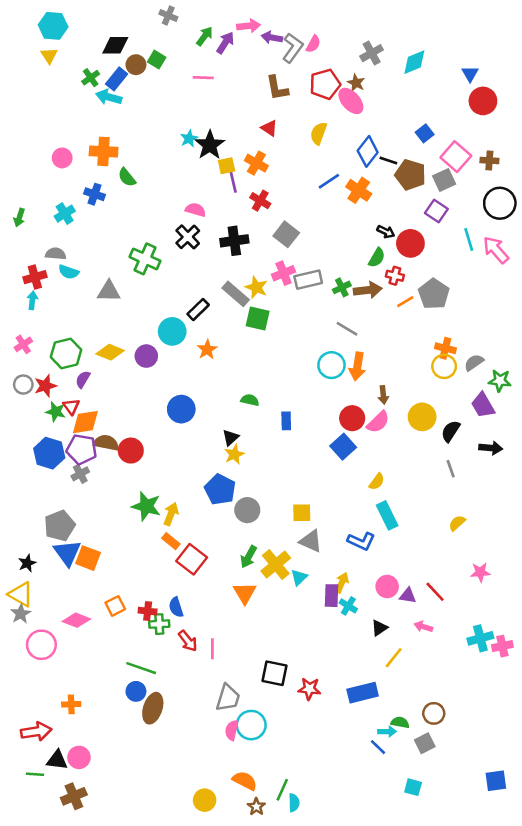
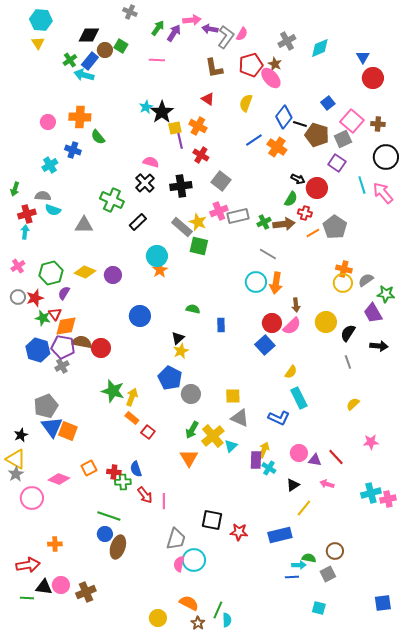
green arrow: (19, 217) -> (15, 189), moved
black rectangle: (198, 309) -> (138, 222), moved
cyan circle: (172, 331) -> (157, 256), moved
red square: (192, 559) -> (148, 432), size x0.6
blue line: (378, 747) -> (292, 577), turned -48
brown cross: (74, 796) -> (86, 592), moved

